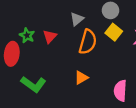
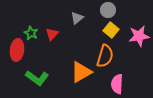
orange semicircle: (88, 42) -> (105, 56), moved
orange triangle: (81, 78) -> (81, 72), size x1.6

